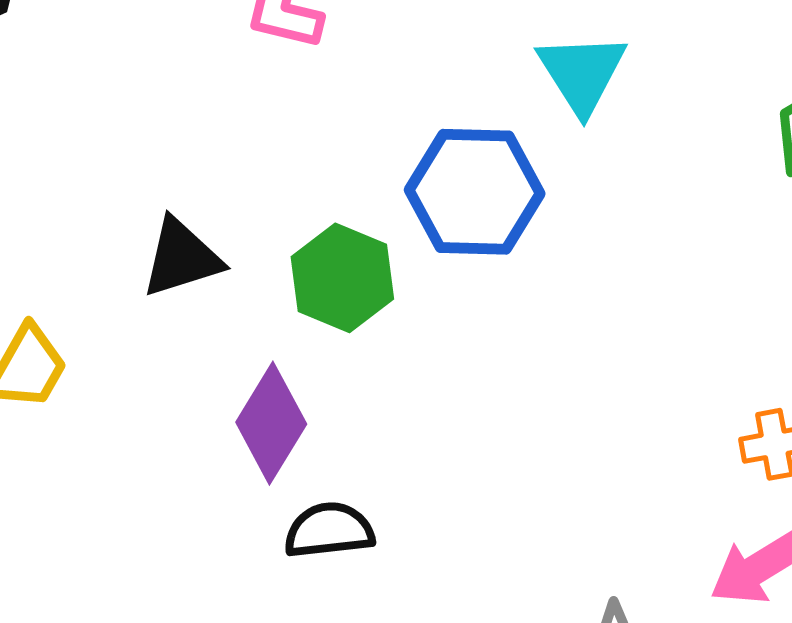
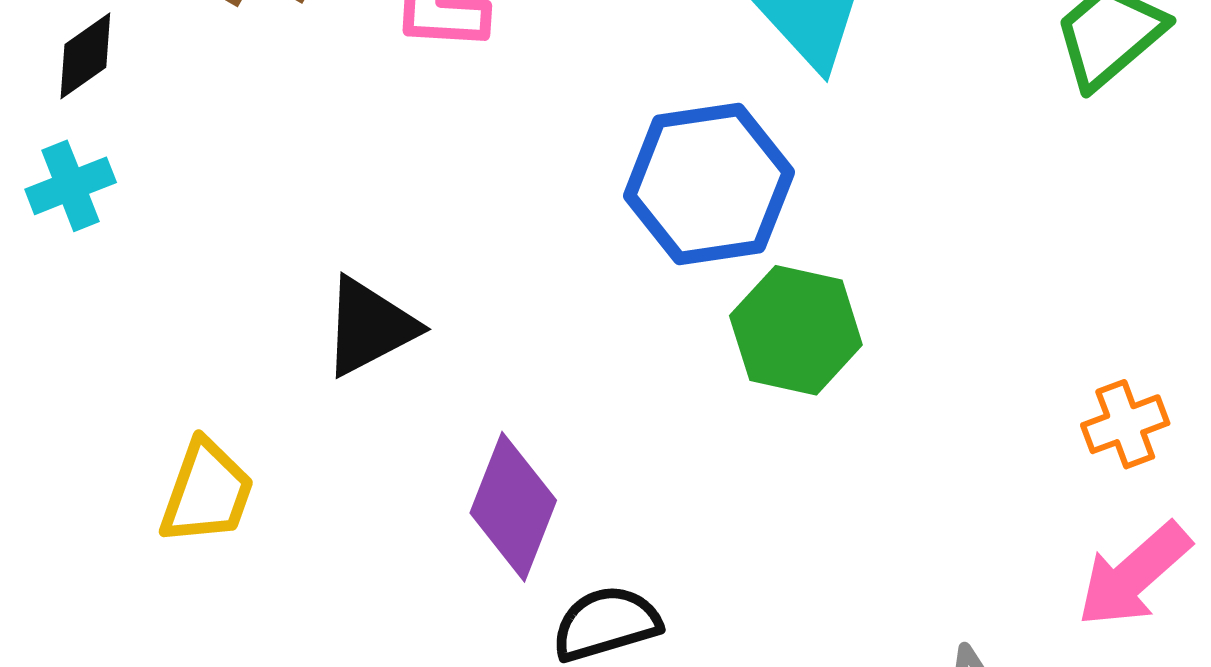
green hexagon: (342, 278) -> (796, 330), moved

